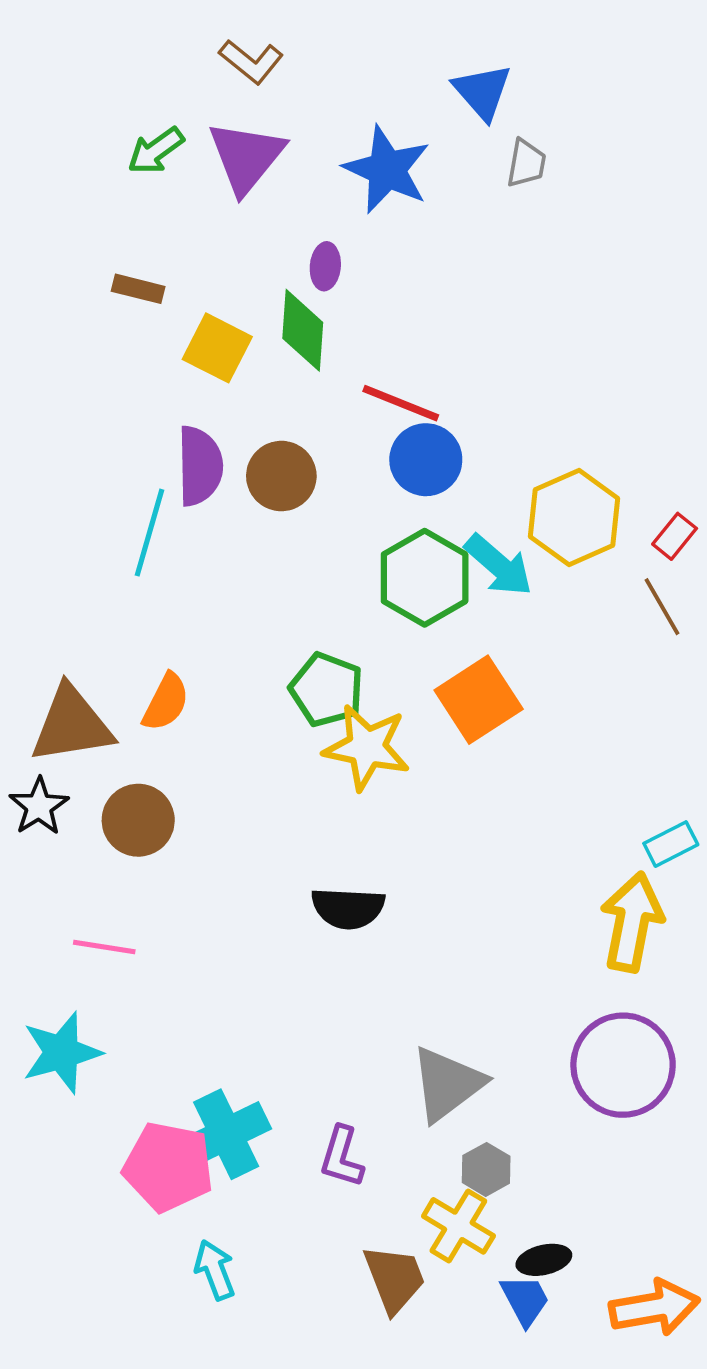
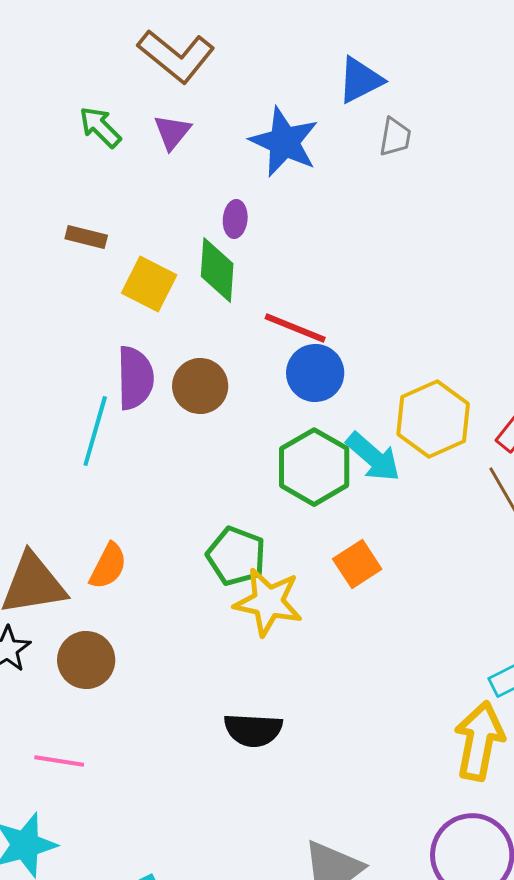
brown L-shape: (251, 62) -> (176, 56), size x1.5
blue triangle: (482, 92) -> (360, 80), turned 44
green arrow: (156, 151) -> (100, 127), turned 81
purple triangle: (246, 157) -> (172, 132), size x0.6
orange square: (479, 700) -> (357, 564), size x0.7

